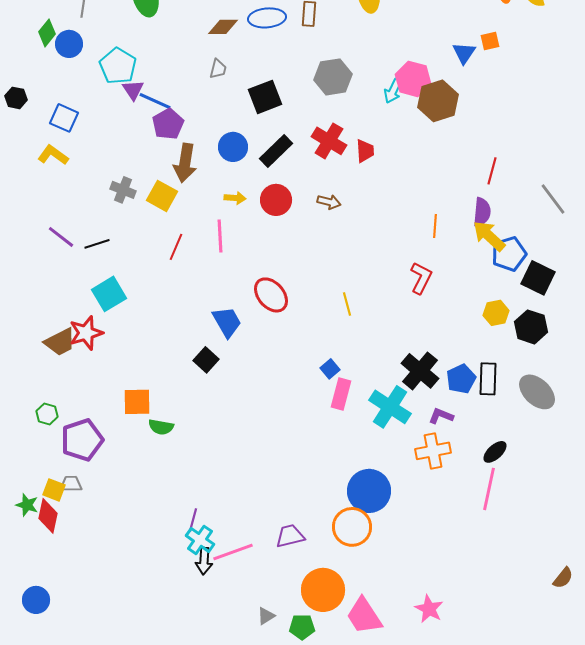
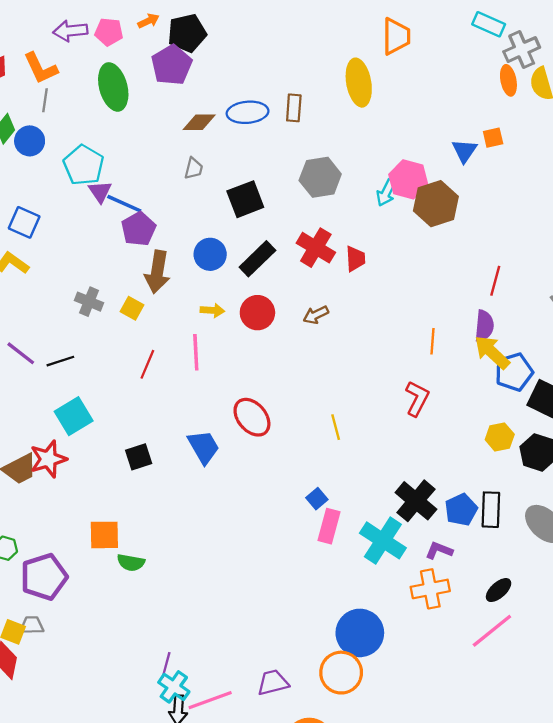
yellow square: (162, 196) -> (132, 308), size x0.7
brown arrow: (329, 202) -> (316, 315), turned 140
black square: (206, 360) -> (139, 457), moved, turned 30
pink line: (489, 489) -> (492, 631), turned 39

